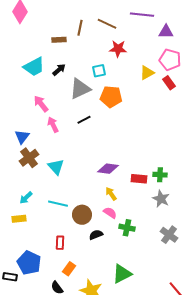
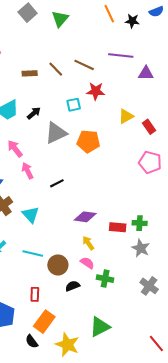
brown line: (80, 28) -> (56, 69), turned -56
brown rectangle: (59, 40) -> (30, 73), moved
pink pentagon: (170, 60) -> (150, 162), moved
cyan square: (99, 71) -> (74, 105), moved
black line: (84, 120) -> (57, 183), moved
orange rectangle: (69, 269) -> (44, 322), size x1.5

